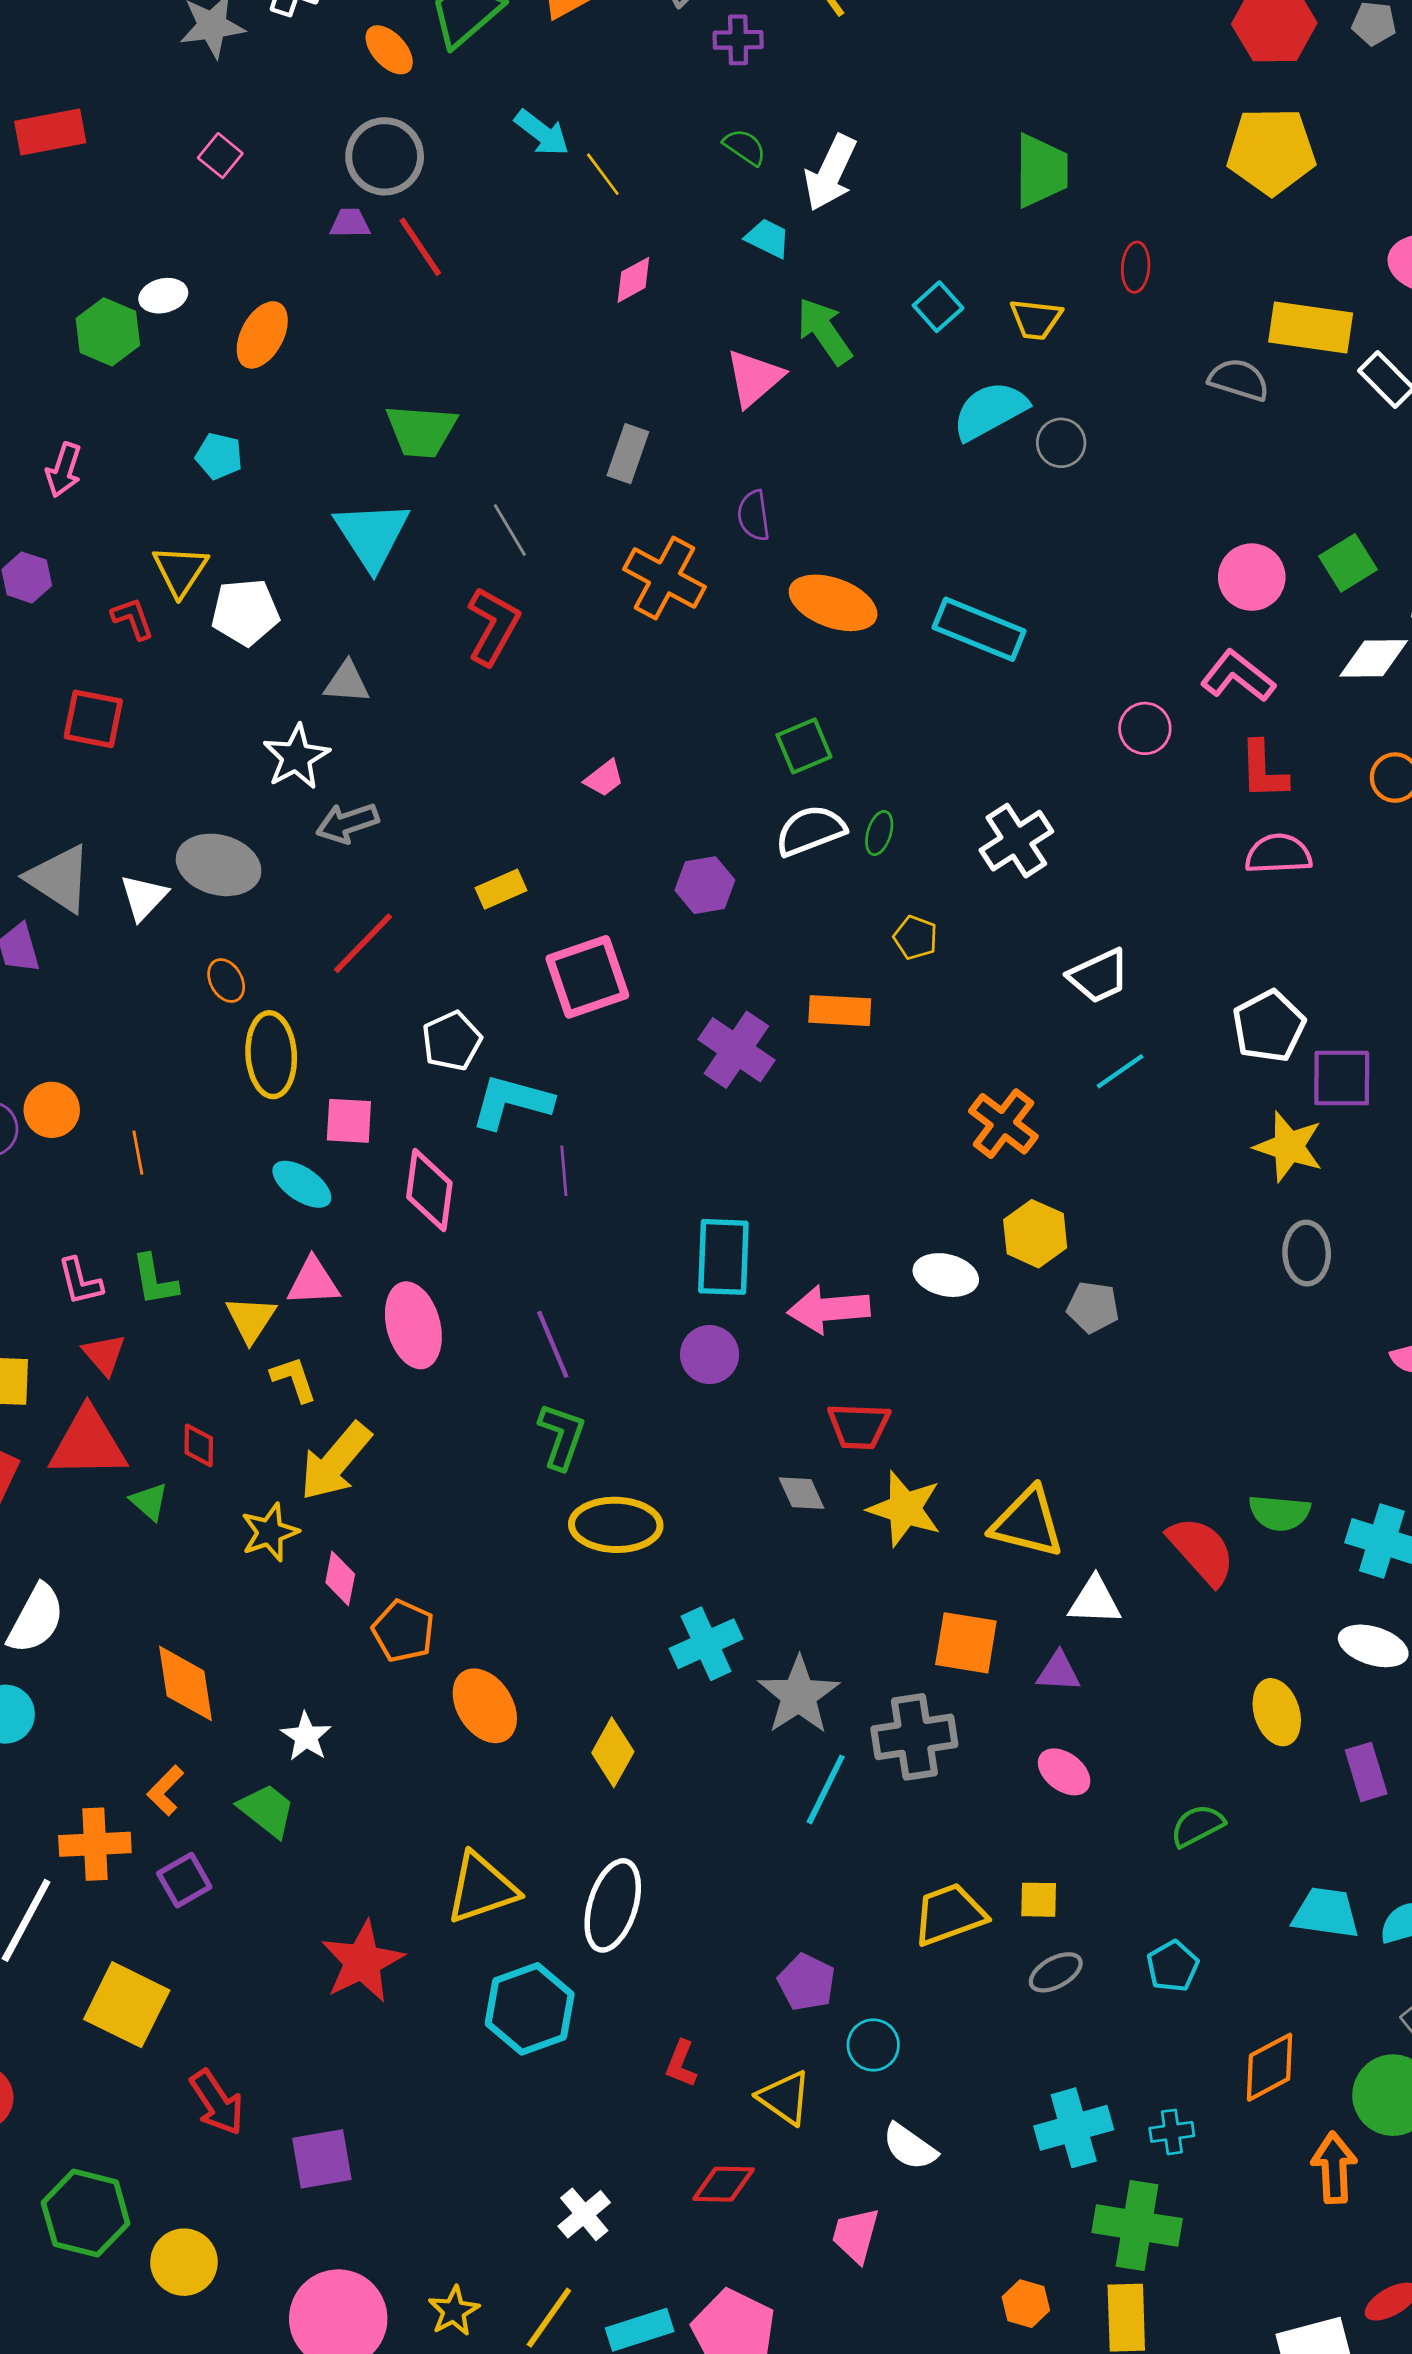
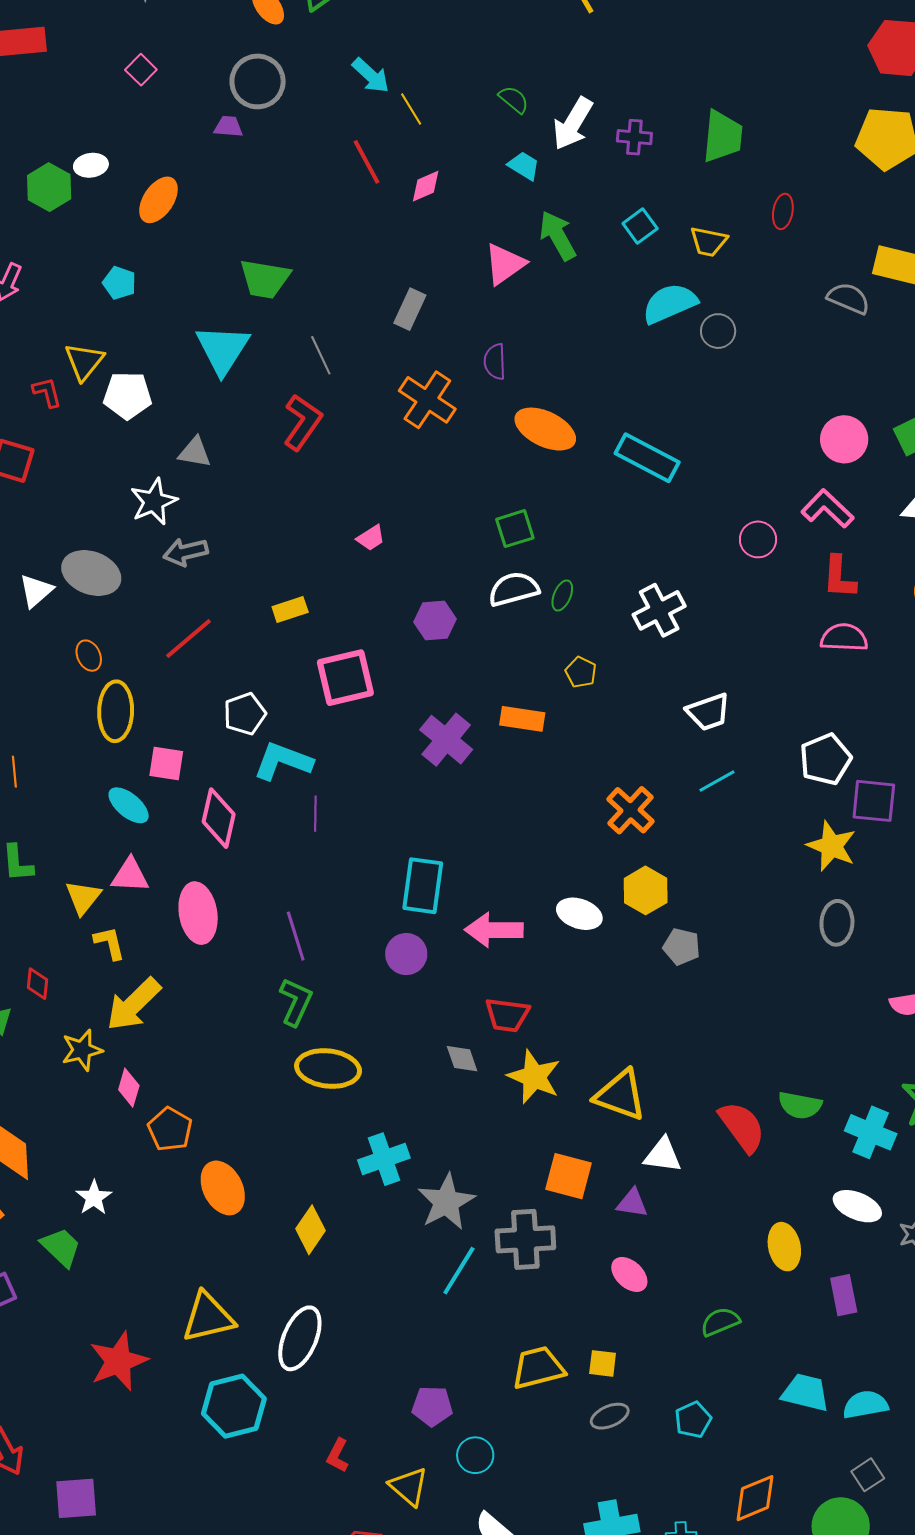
purple cross: (738, 40) -> (634, 137), moved
red line: (420, 247) -> (367, 162), moved
purple pentagon: (807, 1982) -> (432, 1406), turned -30

